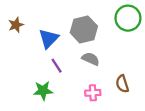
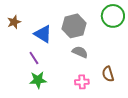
blue triangle: (49, 38) -> (43, 34), turned -42
purple line: (57, 66) -> (34, 58), moved

